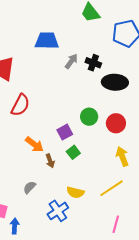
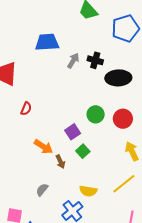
red semicircle: (20, 105) -> (26, 109), size x0.6

